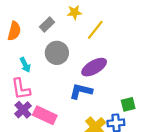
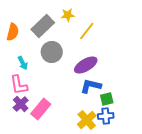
gray rectangle: (47, 24) -> (43, 26), size x1.6
blue L-shape: (81, 91) -> (91, 86), moved
green square: (128, 104) -> (107, 99), moved
pink rectangle: (45, 115) -> (41, 109), turned -75

